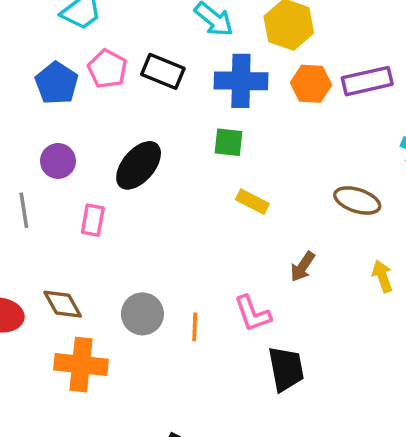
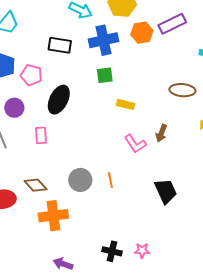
pink pentagon: (107, 69) -> (31, 75), moved
pink L-shape: (253, 314) -> (135, 144), moved

